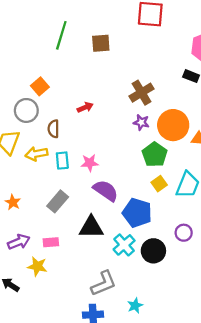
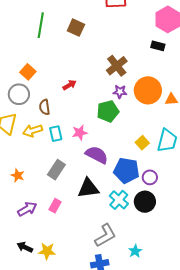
brown square: (101, 43) -> (76, 28), turned 36
green pentagon: (155, 155) -> (108, 111), moved, turned 30
purple circle: (184, 233) -> (150, 177), moved
pink rectangle: (51, 242) -> (55, 206), turned -48
yellow star: (37, 266) -> (47, 251), moved

